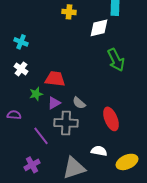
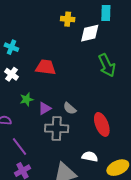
yellow cross: (69, 12) -> (68, 19), moved
red trapezoid: (55, 79) -> (46, 67), moved
purple line: (41, 136) -> (19, 147), moved

